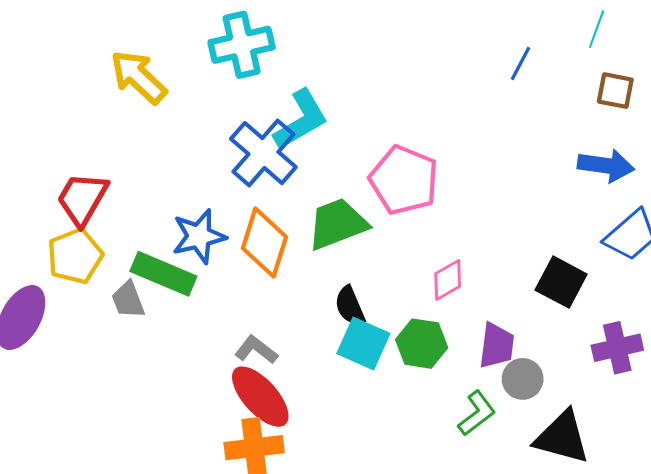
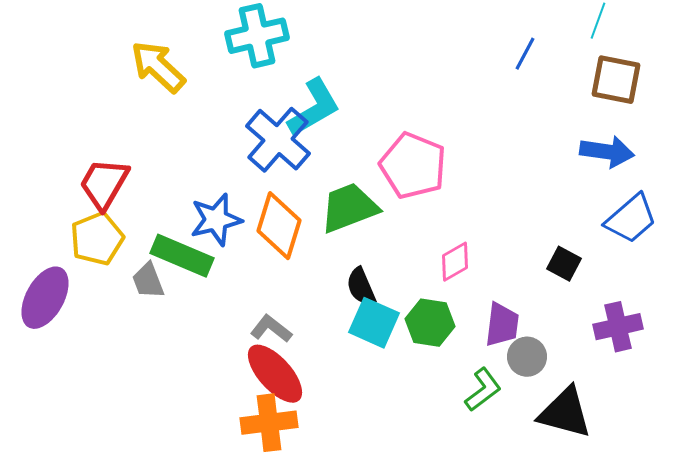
brown square: (615, 91) -> (616, 80), size x1.4
black square: (561, 282) -> (564, 264), size x0.7

